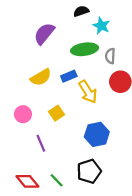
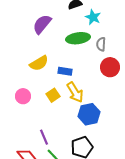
blue rectangle: (69, 76) -> (65, 71), moved, turned 32
yellow arrow: (88, 92) -> (75, 92), moved
purple line: (41, 143) -> (44, 137), moved

